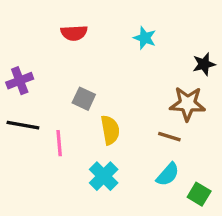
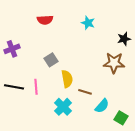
gray square: (84, 99) -> (51, 60), turned 32
black line: (23, 125) -> (14, 87), moved
brown line: (169, 137) -> (85, 92), moved

